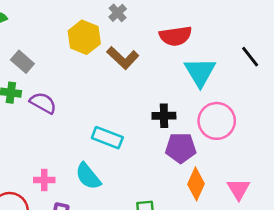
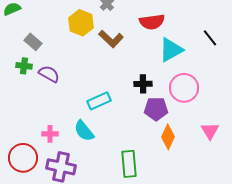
cyan triangle: (200, 72) -> (171, 50), turned 32
cyan rectangle: (107, 138) -> (99, 101), turned -45
pink triangle: (239, 189) -> (210, 131), moved

